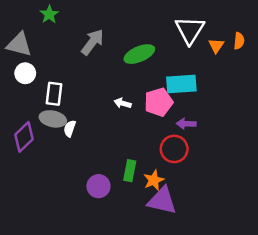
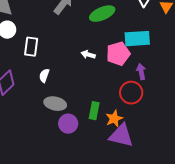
gray ellipse: (53, 119) -> (55, 104), moved
purple arrow: (186, 124) -> (141, 72), turned 77

